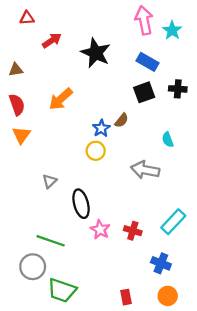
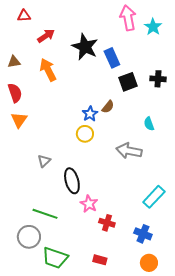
blue rectangle: (147, 62) -> (112, 58), moved, turned 36
orange arrow: (61, 99) -> (48, 70), moved, turned 105
red cross: (133, 231) -> (107, 223), moved
red rectangle: (126, 297) -> (100, 260), moved, turned -64

